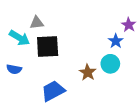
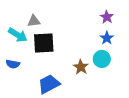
purple star: (129, 25) -> (107, 17), moved

